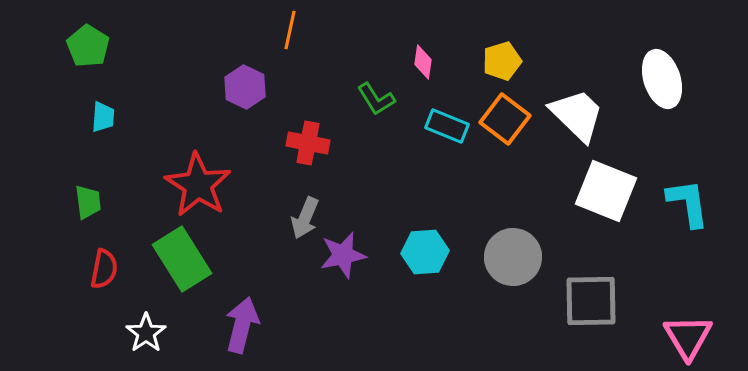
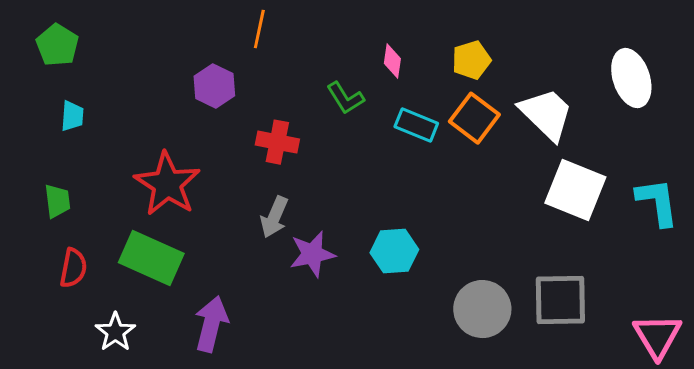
gray circle: (513, 257) -> (482, 309), moved
green rectangle: (182, 259) -> (151, 258), turned -34

